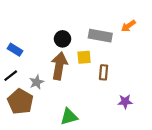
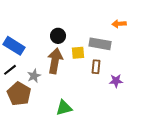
orange arrow: (128, 26) -> (119, 24), turned 32
gray rectangle: (100, 36) -> (100, 44), moved
blue rectangle: (15, 50) -> (14, 46), size x1.5
purple star: (125, 102) -> (116, 81), moved

